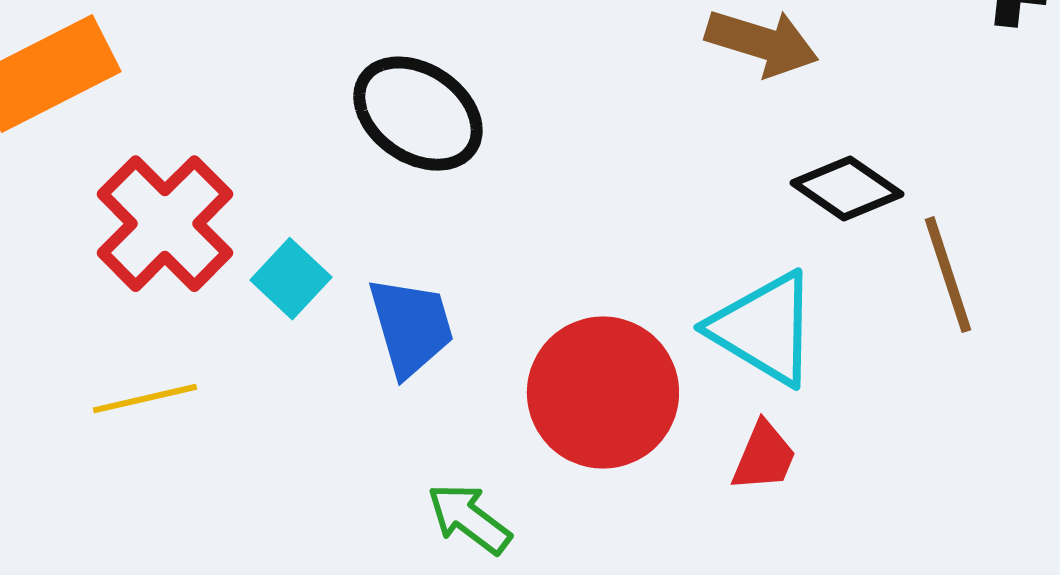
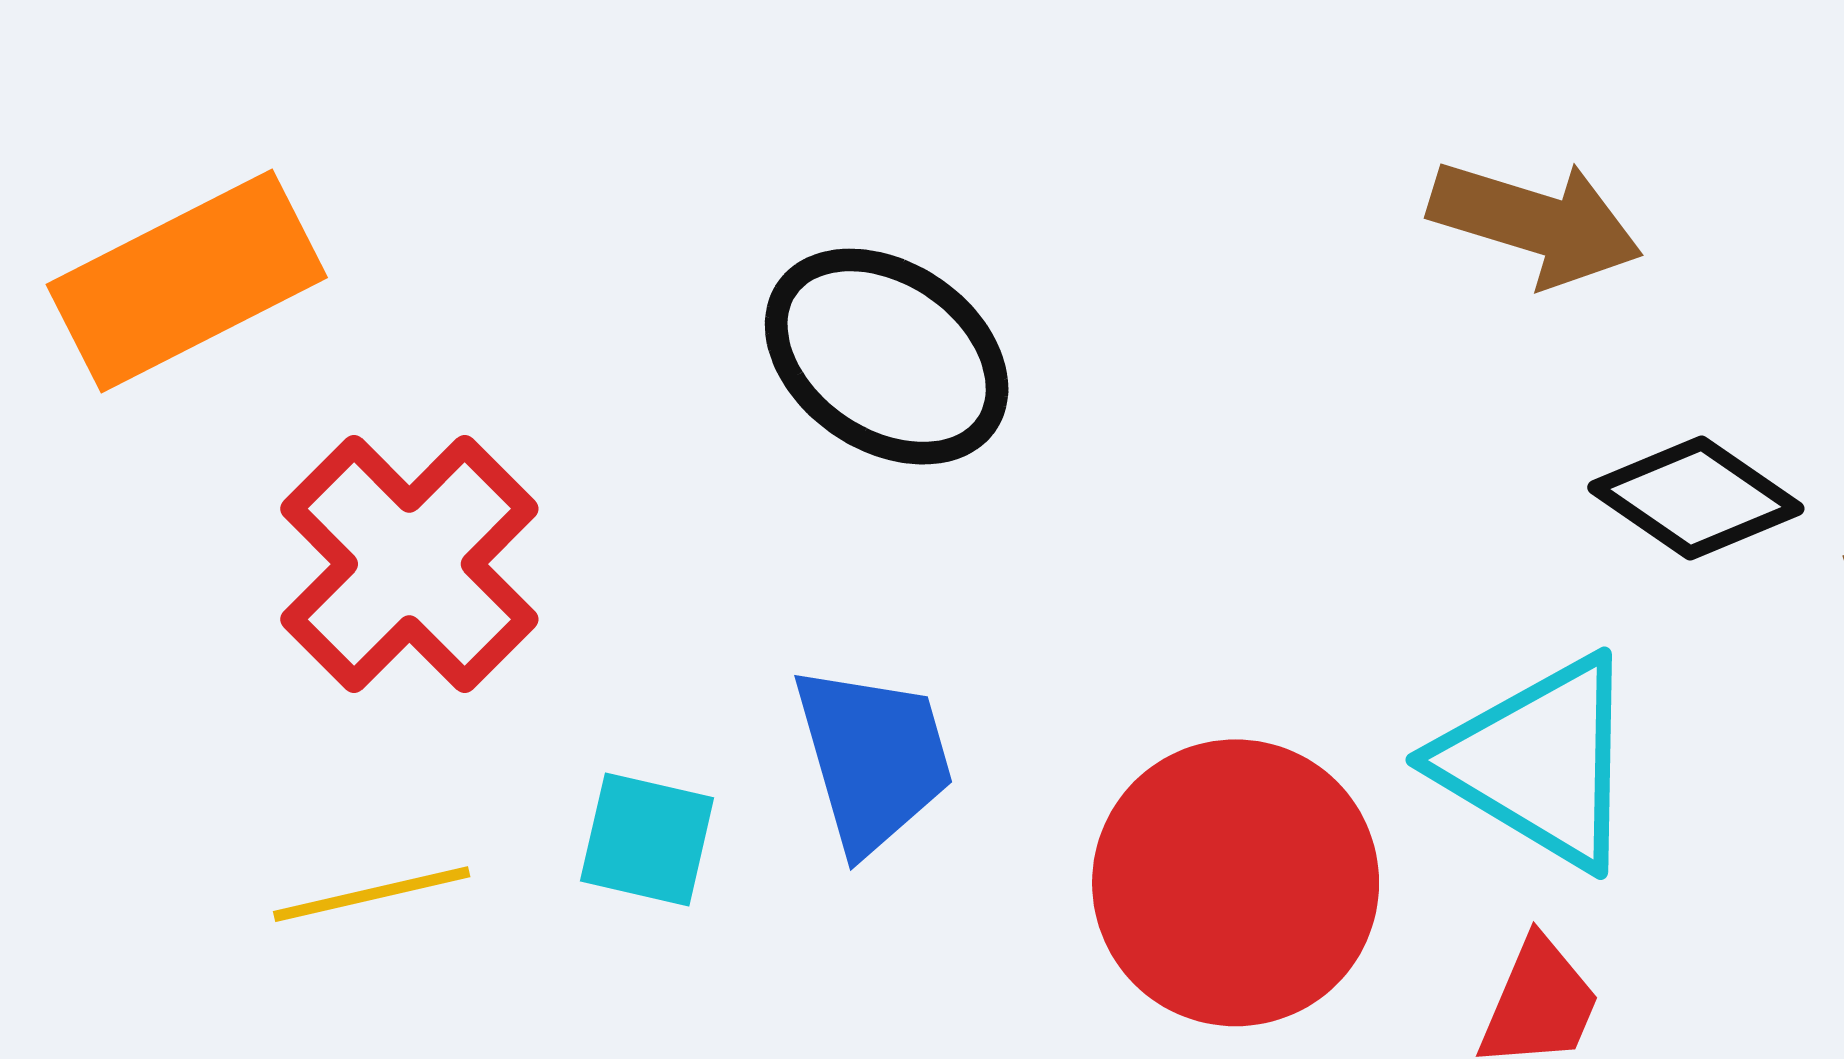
cyan square: (291, 279) -> (647, 839), moved, turned -30

